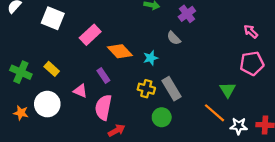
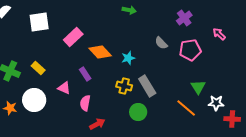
purple cross: (187, 14) -> (184, 18), moved
white square: (53, 18) -> (39, 22), turned -30
gray semicircle: (174, 38) -> (161, 43), moved
pink pentagon: (252, 63) -> (190, 50), moved
pink semicircle: (103, 107) -> (85, 103), size x0.7
white star: (239, 126) -> (216, 103), moved

